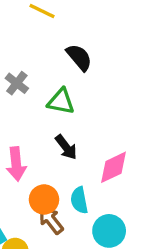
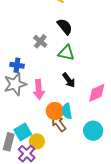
black semicircle: (79, 57) -> (65, 27), moved
cyan semicircle: (79, 200) -> (67, 111), moved

